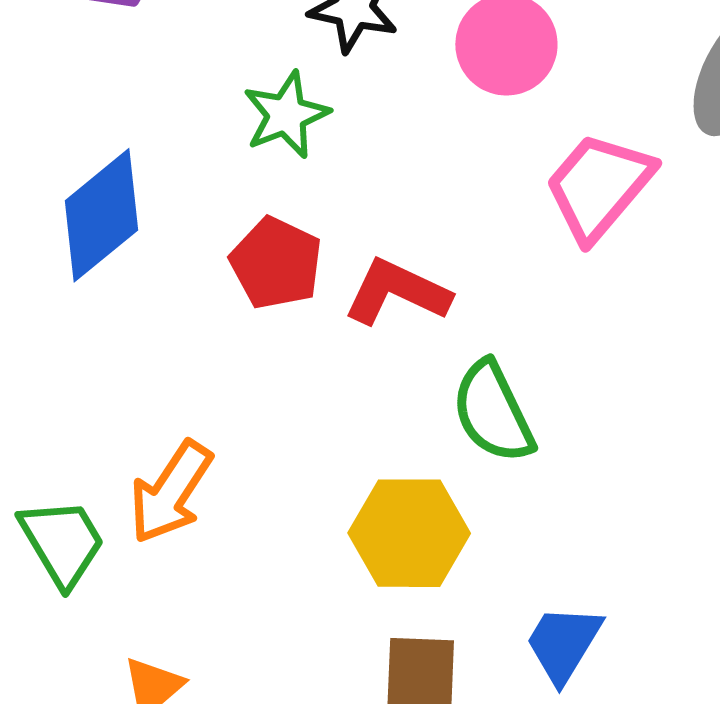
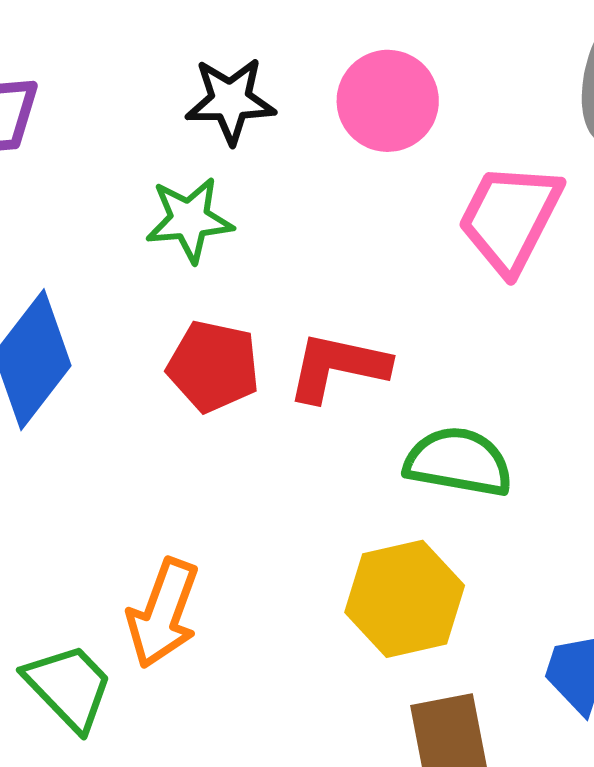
green star: (286, 115) -> (189, 220), turned 30
green semicircle: (493, 412) -> (458, 462), turned 139

